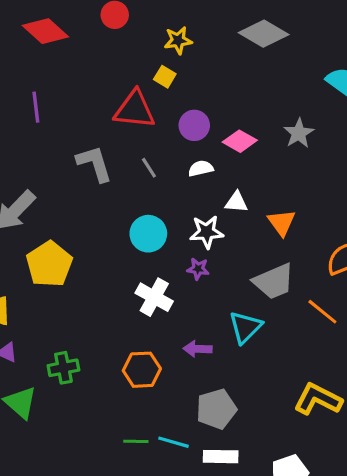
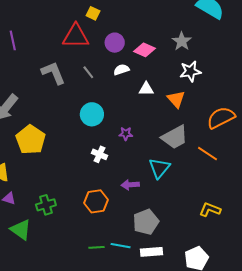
white star: (207, 232) -> (190, 71), moved
white cross: (154, 297) -> (100, 154), size x0.7
yellow L-shape: (318, 399) -> (210, 210), size x0.7

